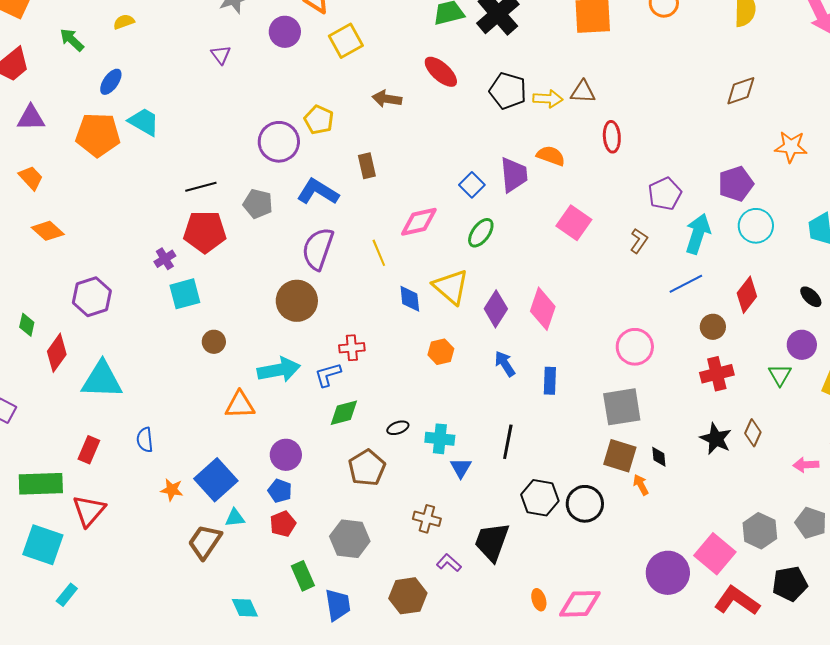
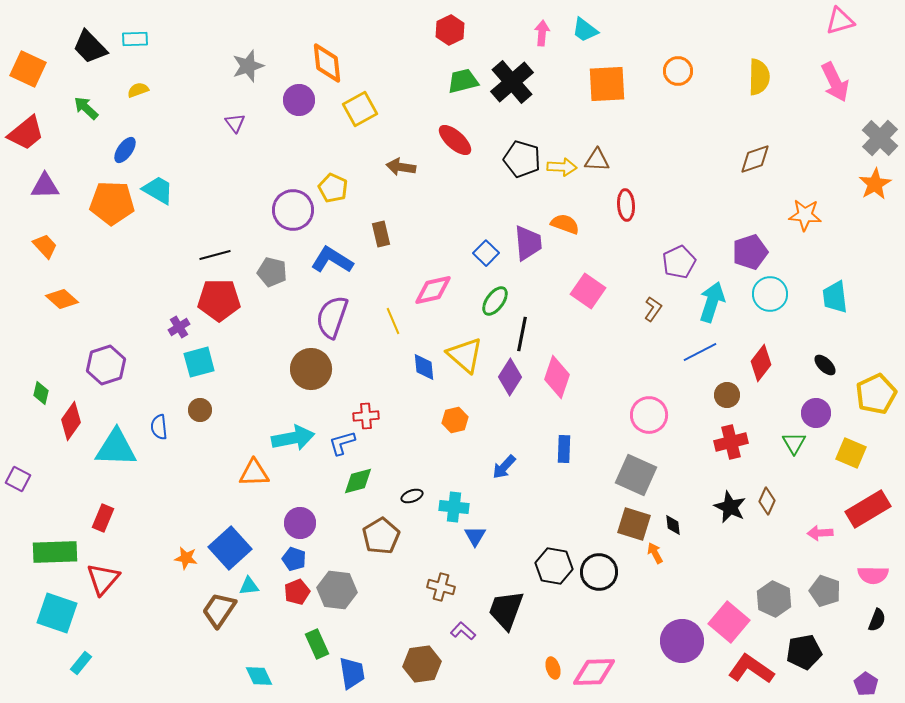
brown circle: (214, 342) -> (200, 410), moved
blue arrow: (505, 364) -> (504, 467), moved, turned -104
gray square: (622, 407) -> (636, 475), turned 33
blue semicircle: (145, 440) -> (159, 427), moved
black line: (508, 442) -> (522, 334), moved
gray hexagon: (350, 539) -> (337, 590), moved

